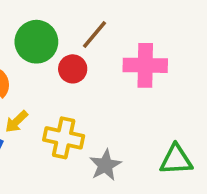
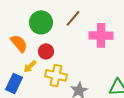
red circle: (73, 69) -> (46, 51), moved

